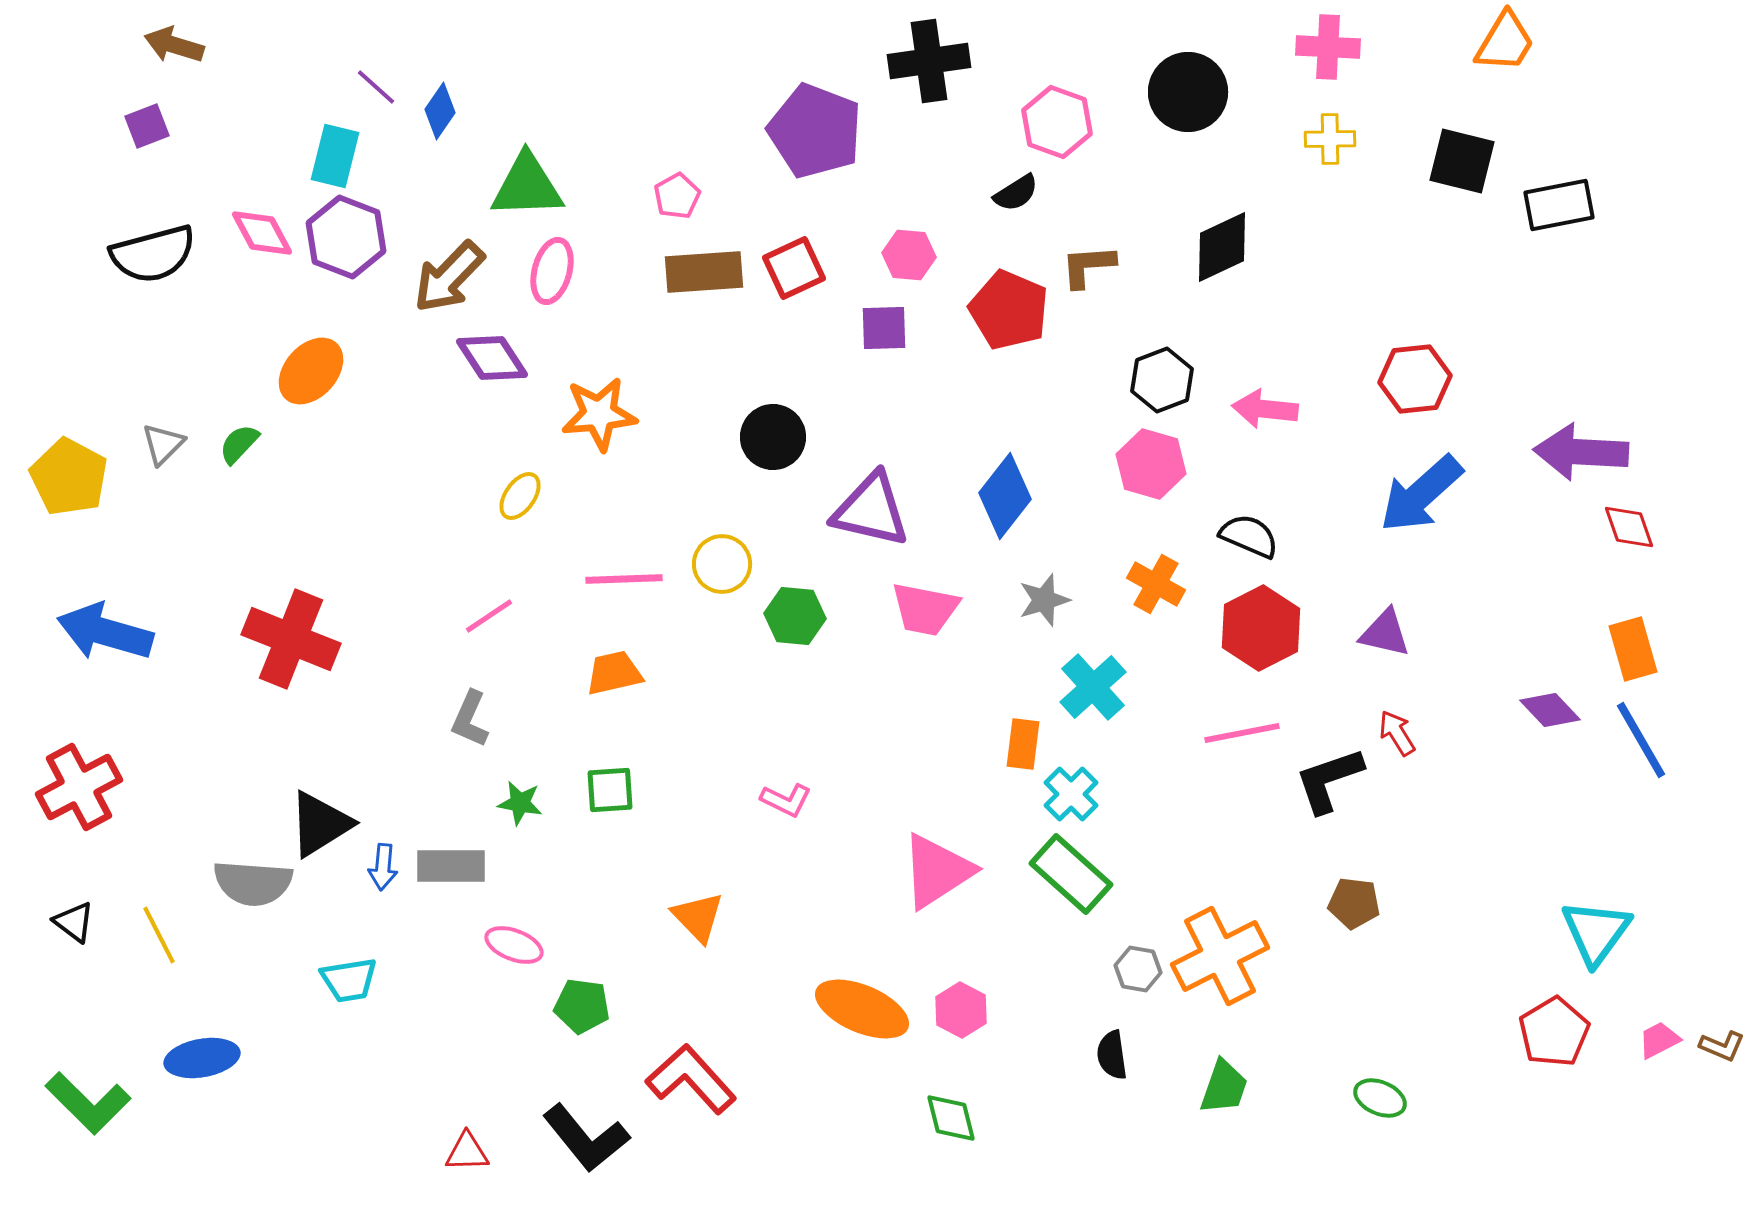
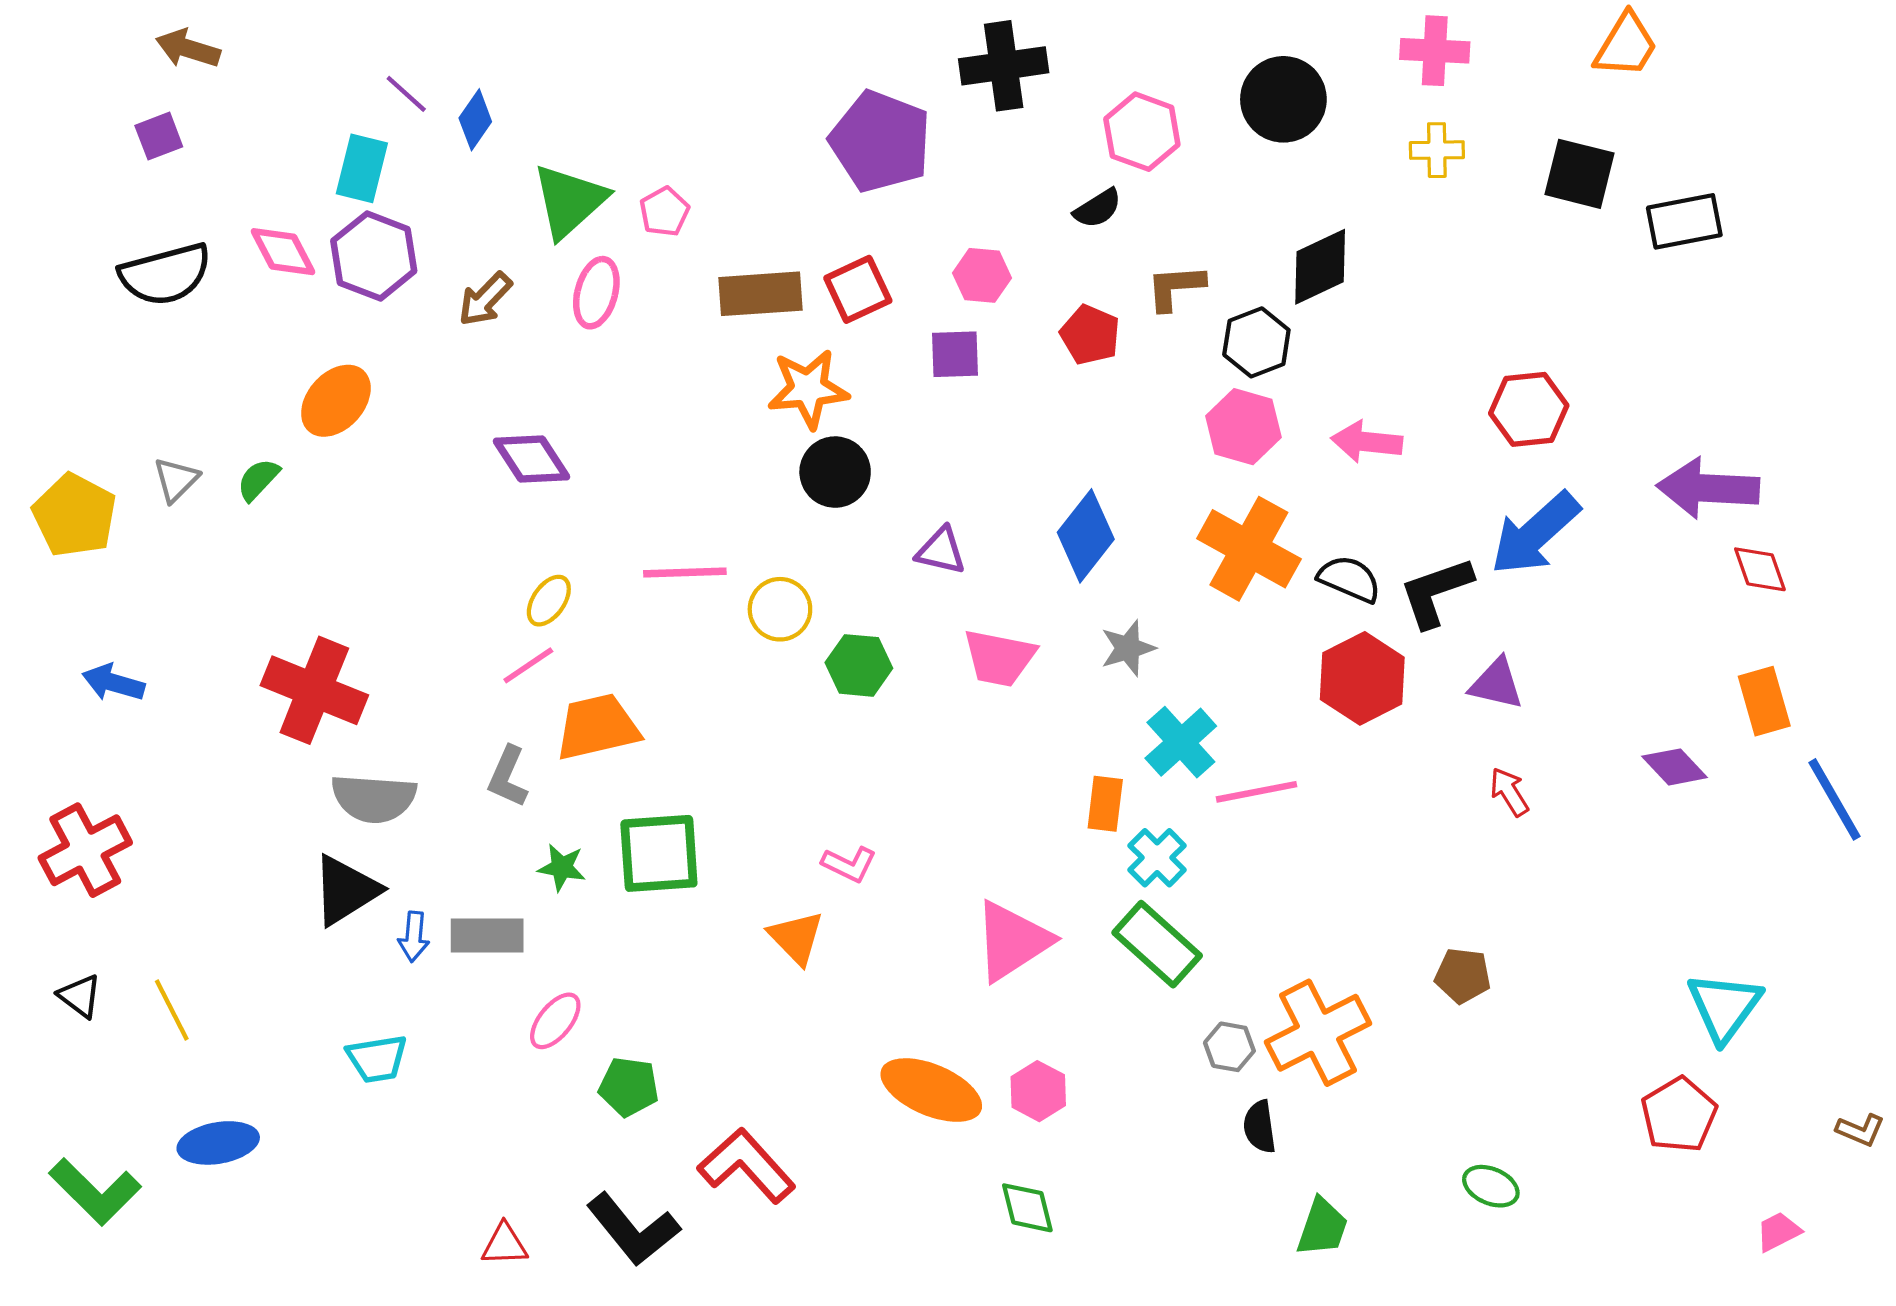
green triangle: (527, 186) -> (569, 201), turned -40
pink pentagon: (677, 196) -> (664, 212), moved
brown arrow: (449, 277) -> (485, 299), size x0.7
red pentagon: (1009, 310) -> (1090, 335), size x0.7
purple diamond: (492, 358) -> (532, 459), moved
black hexagon: (1162, 380) -> (1256, 342), moved
orange star: (599, 414) -> (808, 389), moved
pink hexagon: (1151, 464) -> (1243, 427), moved
yellow ellipse: (520, 496) -> (549, 601), moved
purple triangle: (871, 510) -> (941, 551), size x0.6
pink line: (624, 579) -> (685, 573), moved
orange cross: (1156, 584) -> (1249, 549), moved, size x1.6
blue arrow: (105, 632) -> (113, 683), size x0.6
orange trapezoid: (614, 673) -> (597, 727), moved, size x1.4
pink line: (1242, 733) -> (1256, 792), moved
blue line: (1641, 740) -> (1834, 799), moved
black L-shape: (1329, 780) -> (1436, 592), moved
green square: (610, 790) -> (659, 853), size x1.6
gray semicircle: (253, 883) -> (374, 798), moved
orange triangle: (698, 917) -> (796, 938), moved
pink ellipse: (514, 945) -> (555, 1021), turned -72
pink trapezoid: (1659, 1040) -> (1778, 1232), moved
black semicircle: (1112, 1055) -> (1260, 1127), moved
green trapezoid: (1224, 1087) -> (1322, 1227), moved

